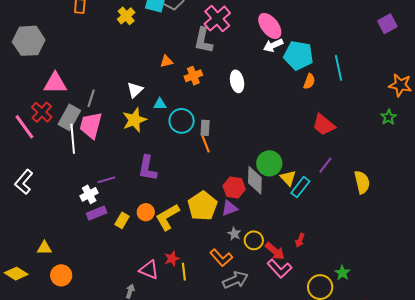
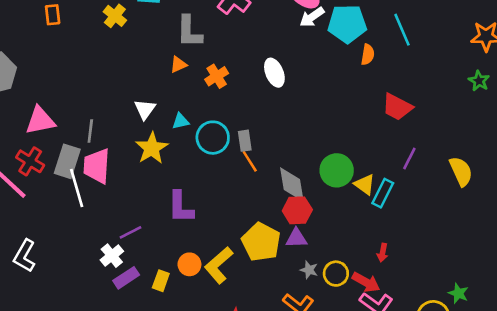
gray L-shape: (203, 40) -> (189, 32), moved
gray diamond: (255, 180) -> (292, 184), moved
purple triangle: (229, 208) -> (296, 238), turned 30
red arrow: (300, 240) -> (383, 253), moved

